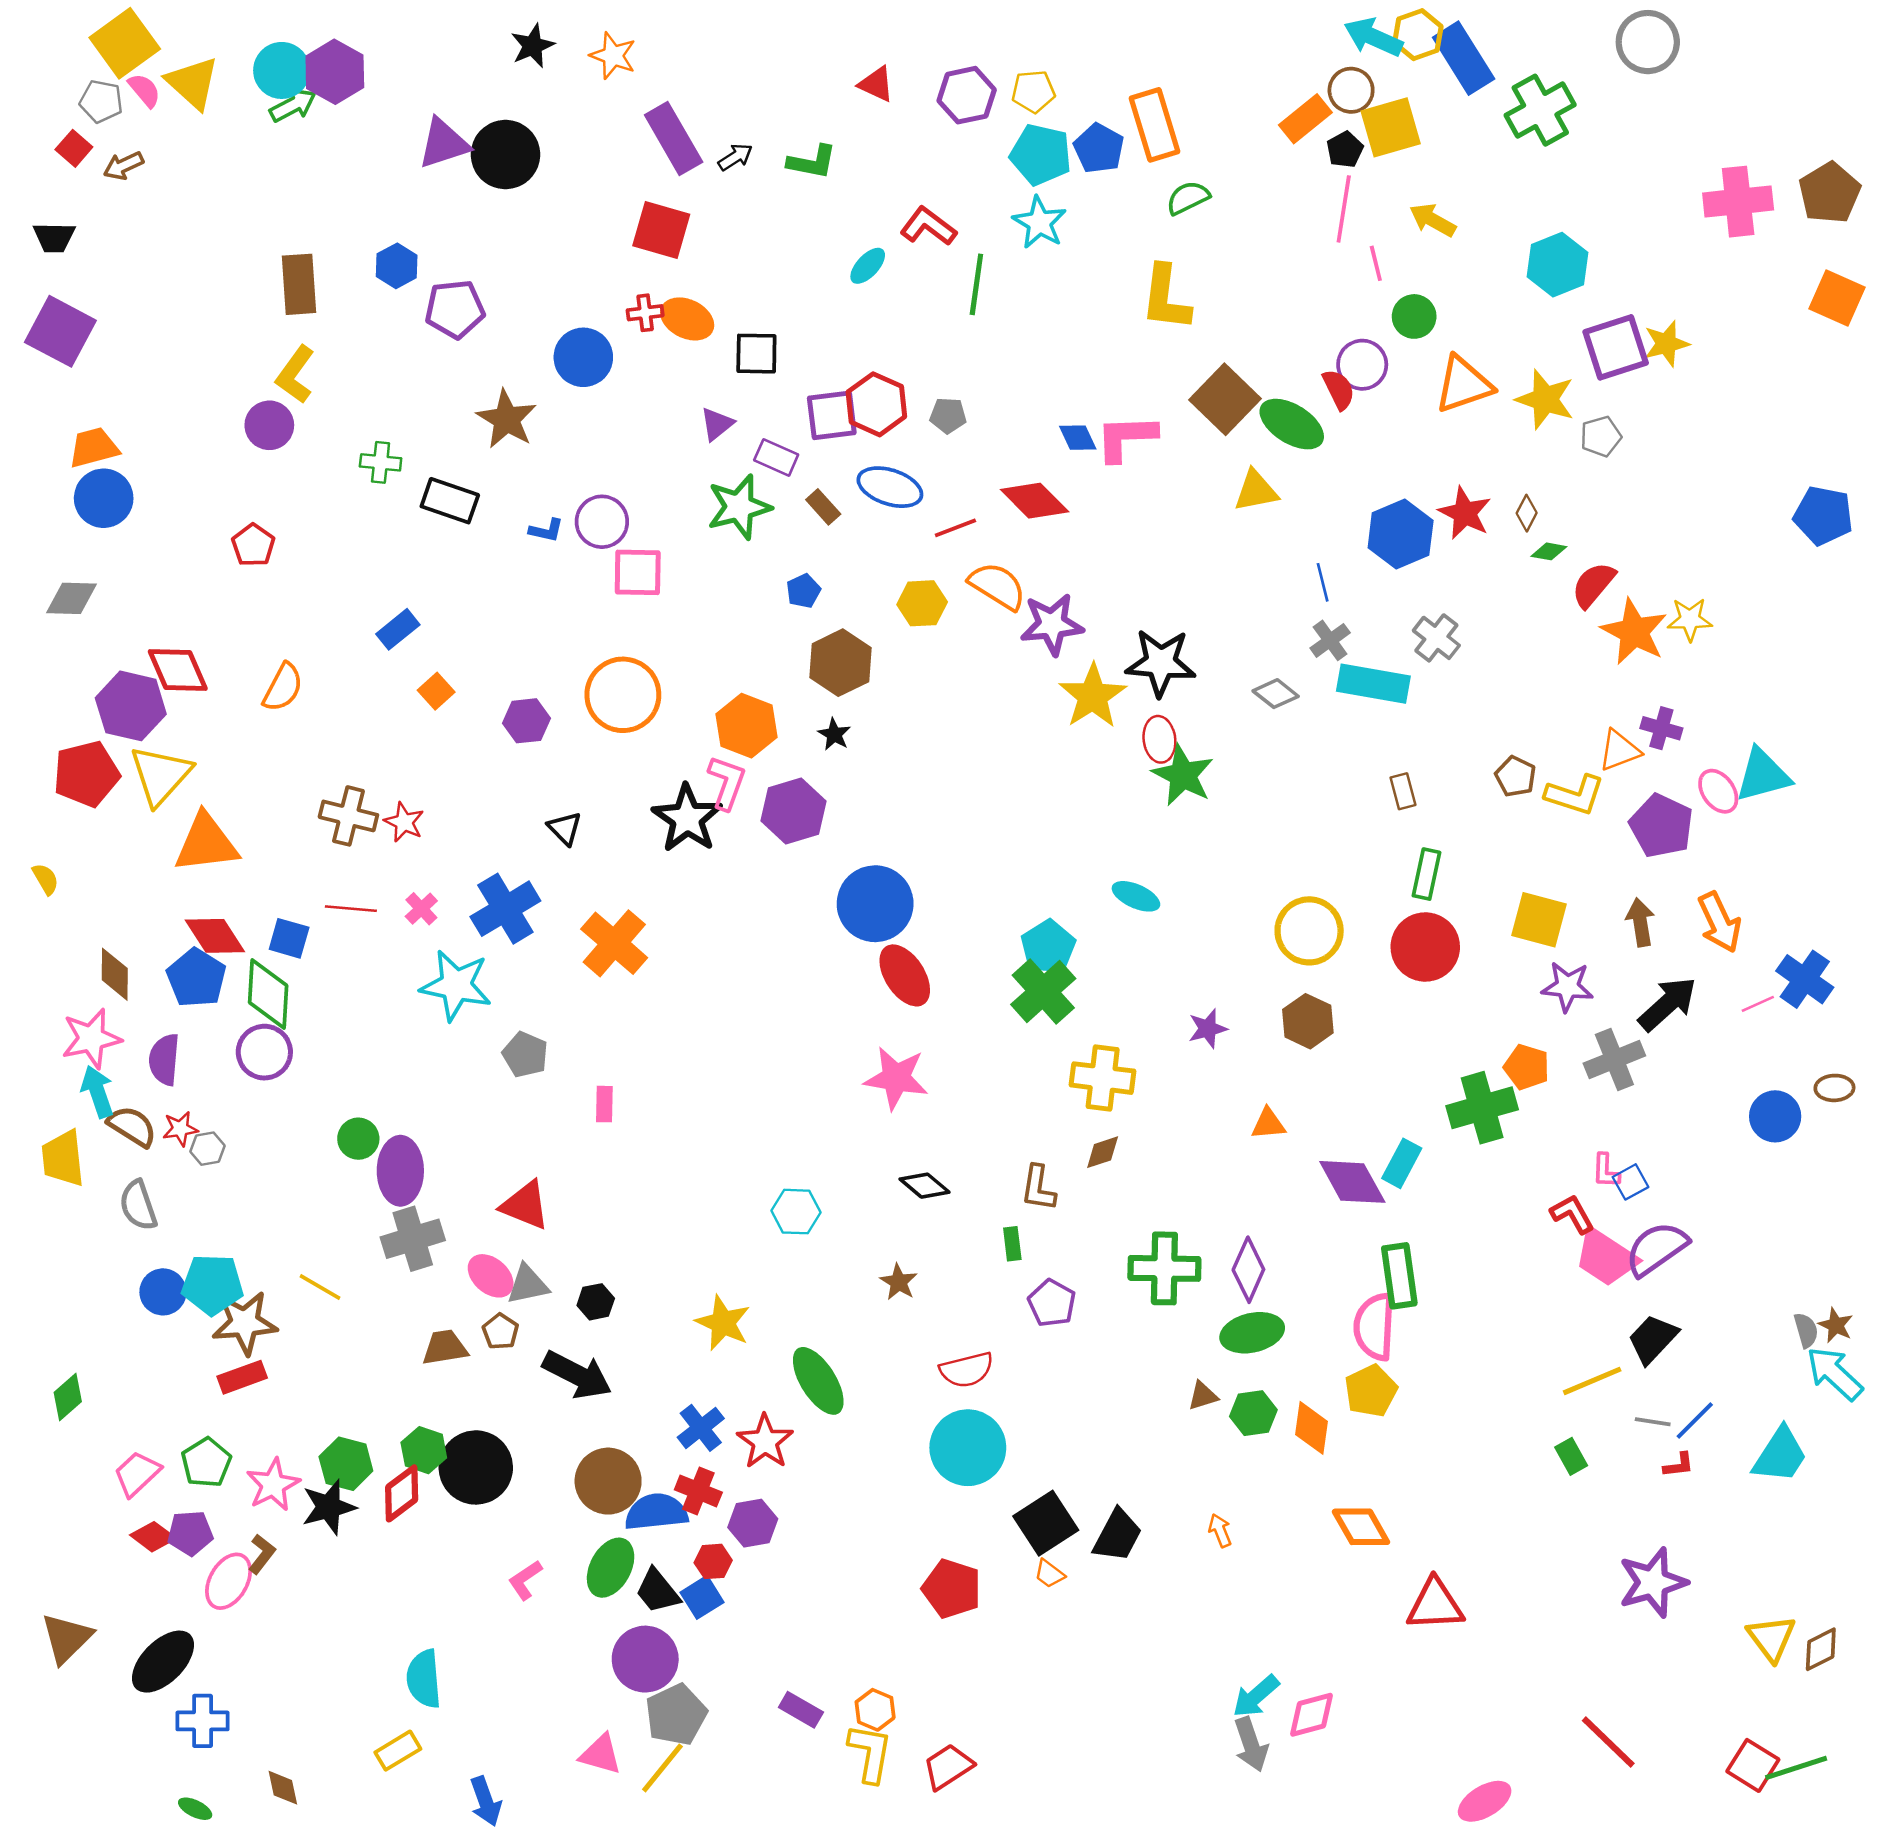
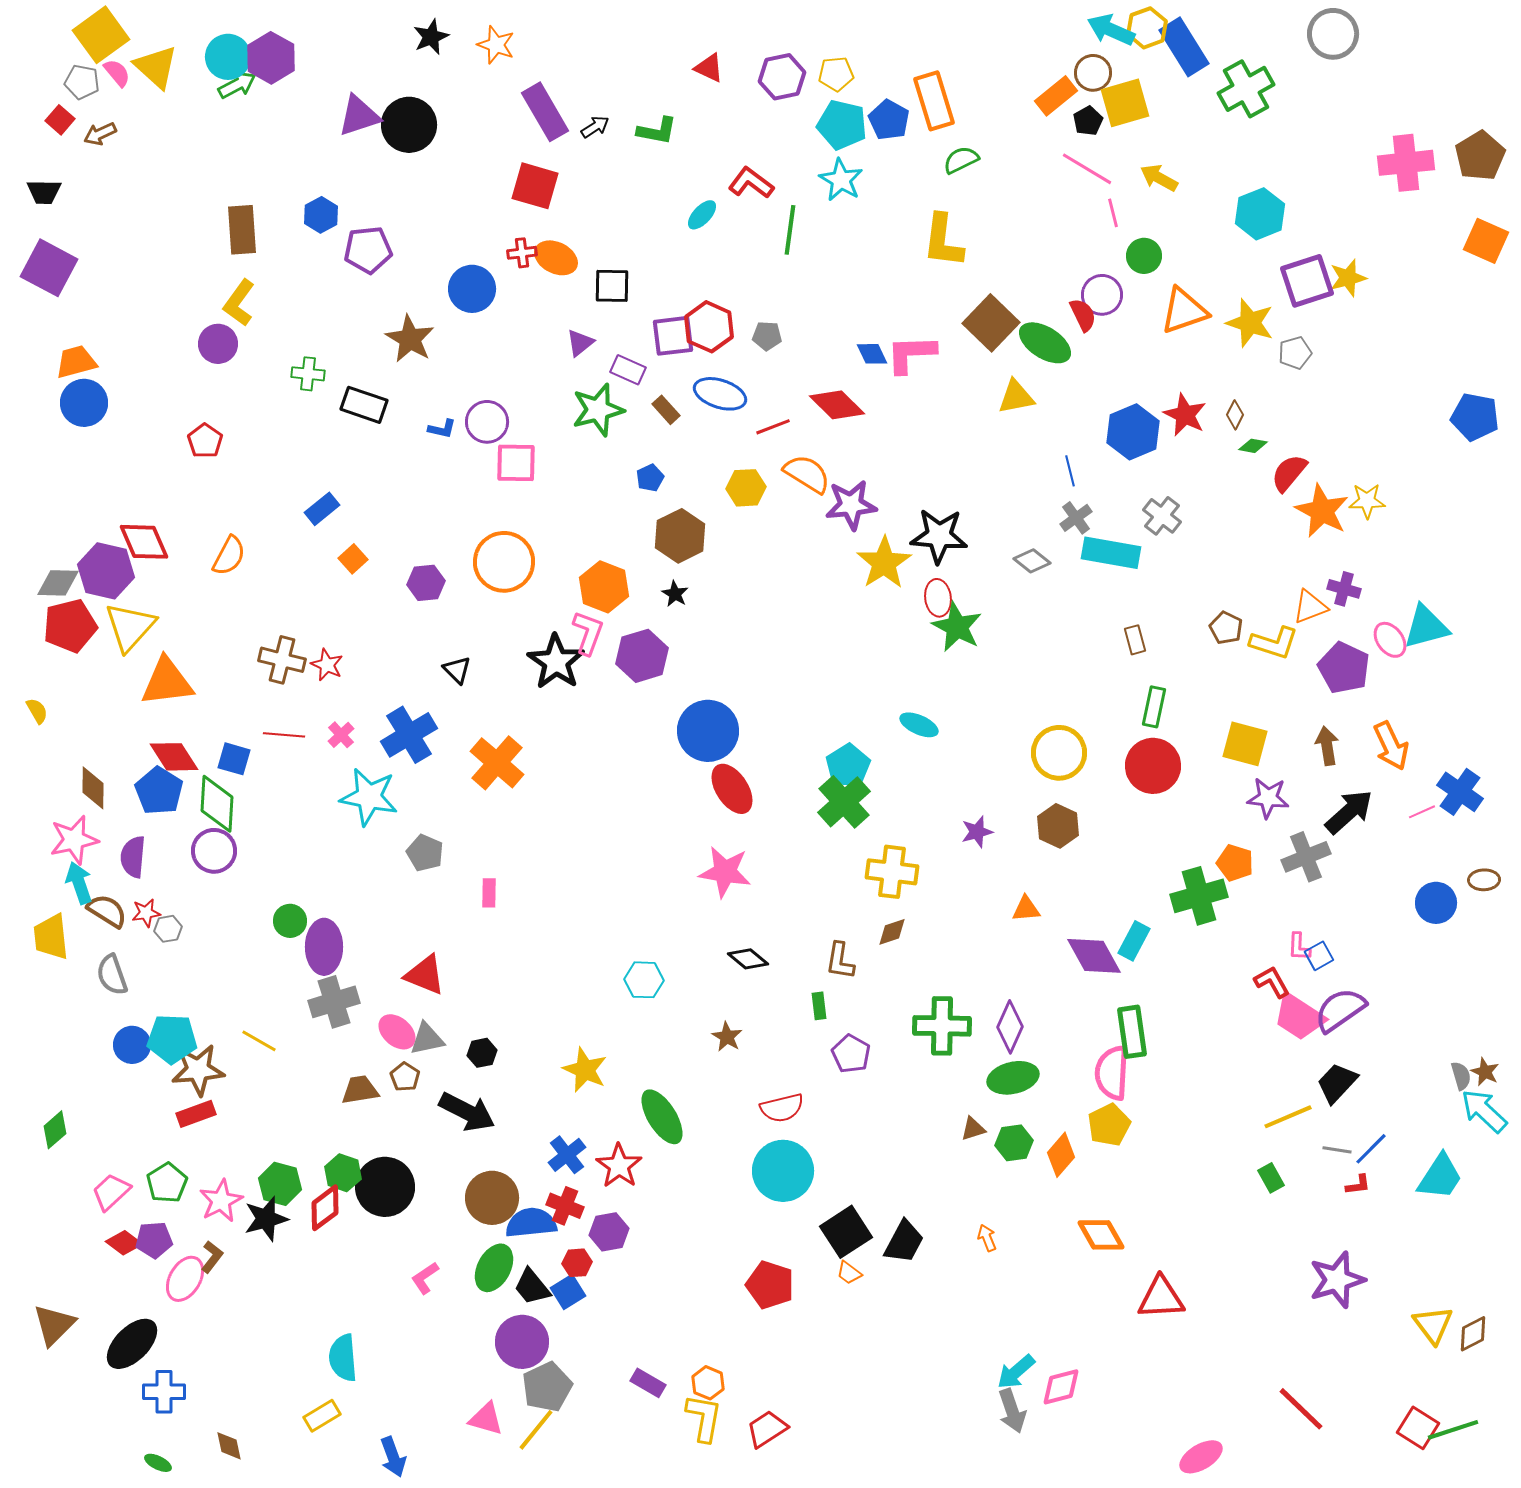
pink line: (1344, 209) -> (1087, 169), turned -68
gray diamond: (71, 598) -> (58, 583), moved
orange diamond: (1312, 1428) -> (1061, 1155), turned 33

